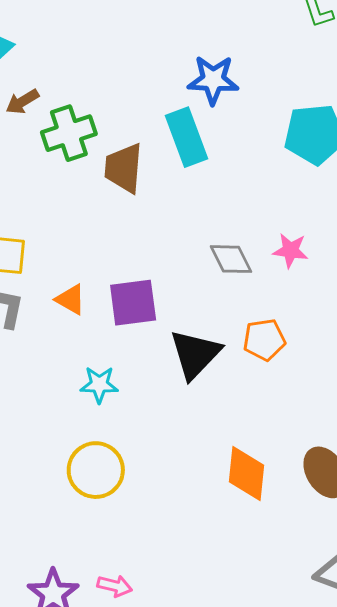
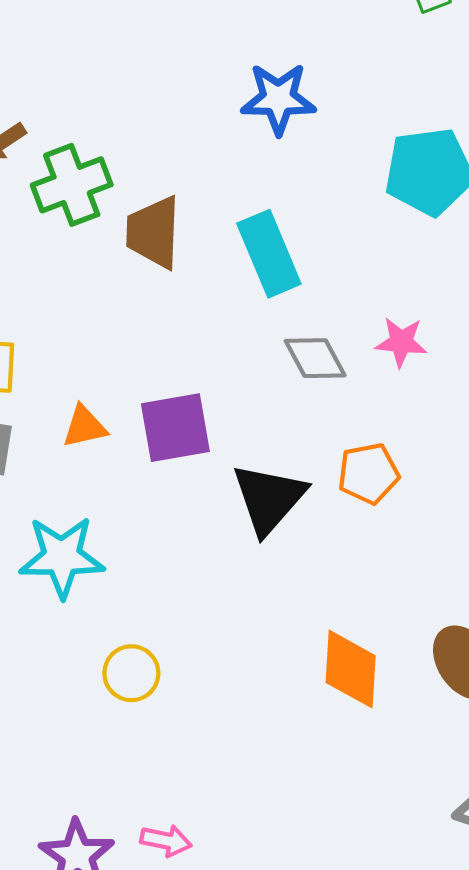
cyan rectangle: (186, 137) -> (269, 254), moved
orange triangle: (71, 299) -> (84, 427), turned -40
cyan star: (99, 385) -> (62, 557), moved, size x1.5
yellow circle: (96, 470) -> (131, 673), size x0.7

